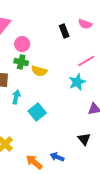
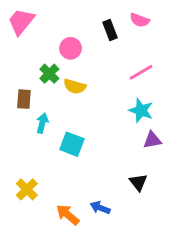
pink circle: (22, 44) -> (71, 48), moved
green cross: (21, 62) -> (49, 74), turned 32
cyan star: (77, 82) -> (141, 110), moved, turned -30
cyan square: (37, 112) -> (72, 144), turned -30

